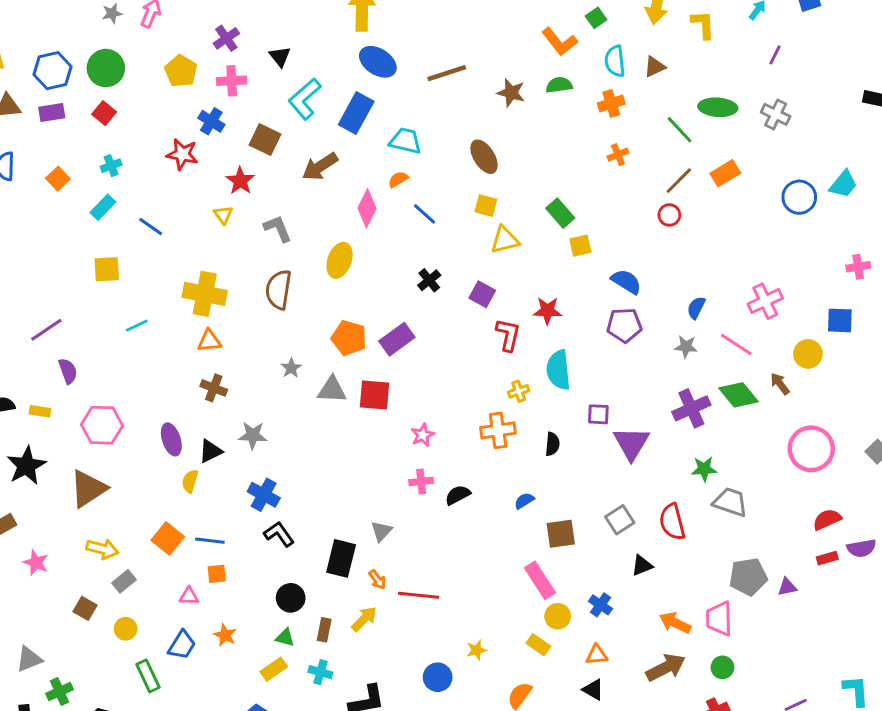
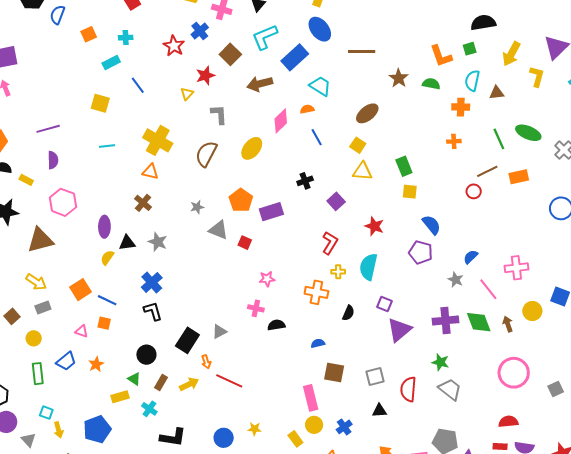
brown ellipse: (484, 157) -> (367, 113), turned 65
red L-shape: (508, 335) -> (330, 243), moved
red square: (375, 395) -> (245, 243), size x0.6

